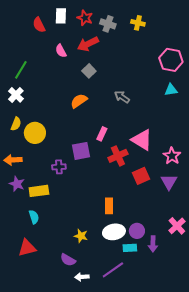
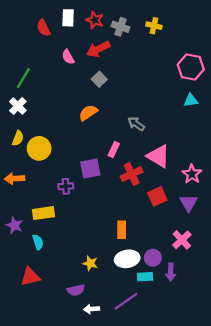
gray arrow: (122, 97) -> (136, 124), moved
purple star: (17, 184) -> (15, 225), moved
pink cross: (177, 226) -> (182, 240), moved
purple semicircle: (68, 260) -> (76, 290), turned -42

